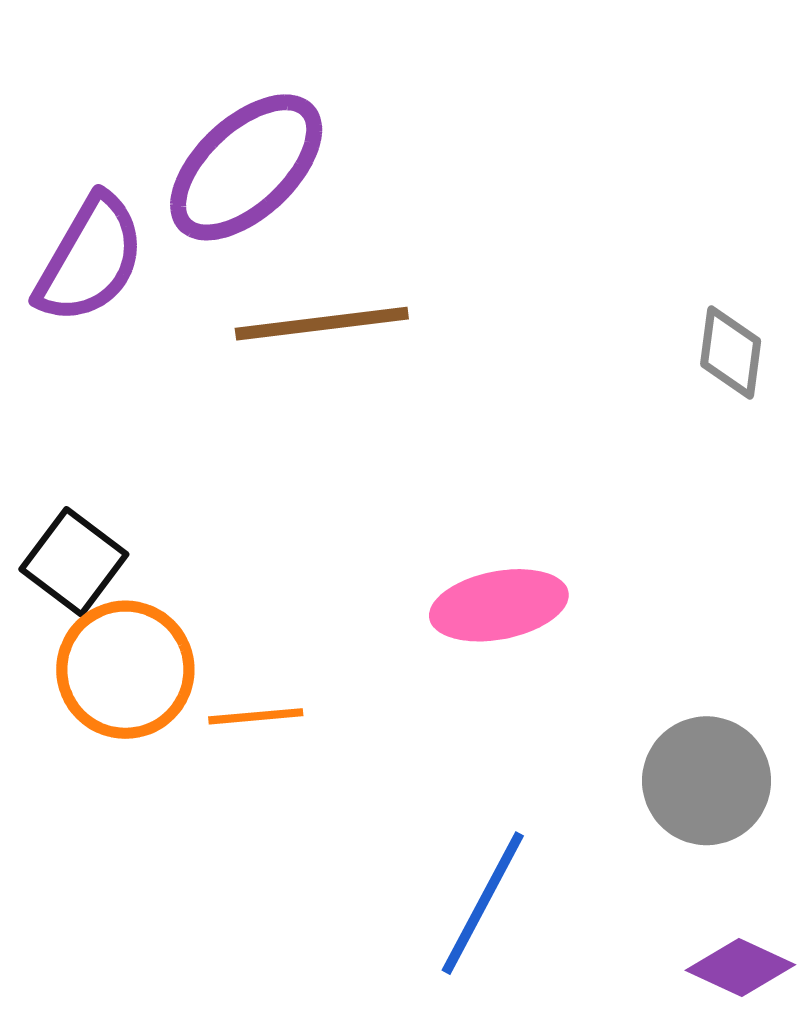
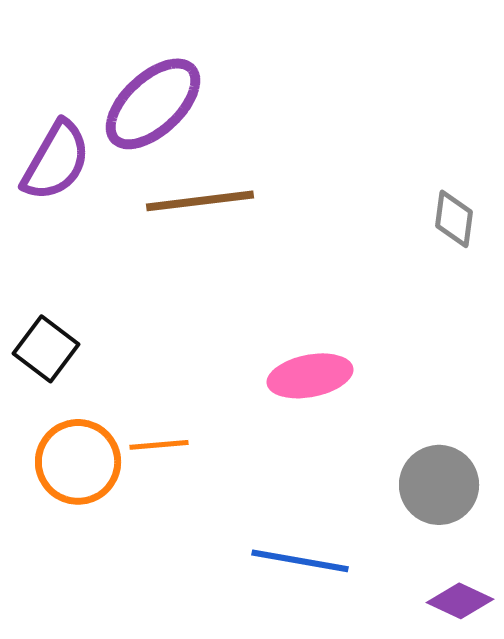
orange circle: (125, 670) -> (78, 462), moved
blue line: (483, 903) -> (300, 561), turned 72

